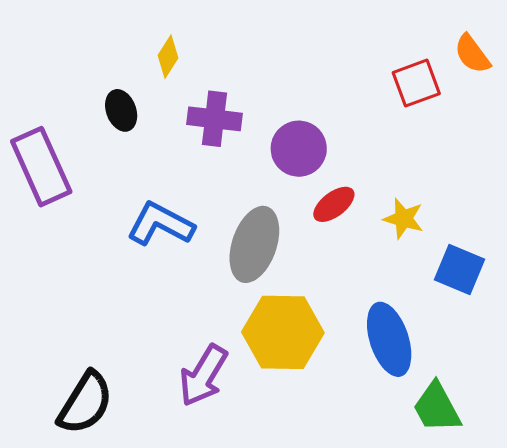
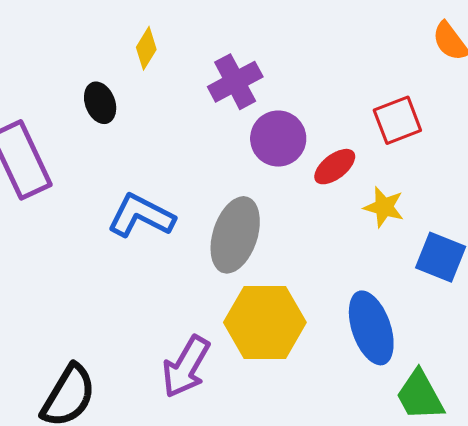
red square: (416, 83) -> (397, 120), moved
purple cross: (215, 119) -> (235, 82), moved, turned -34
red ellipse: (334, 204) -> (335, 167), moved

